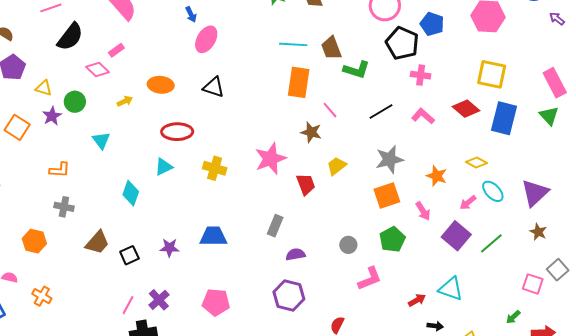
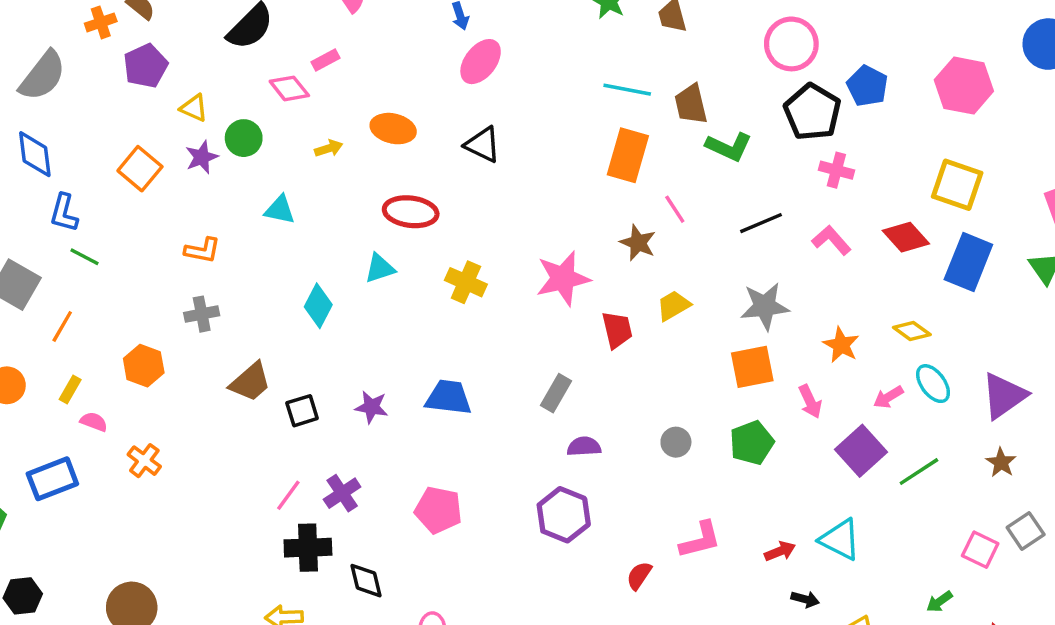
cyan triangle: (101, 140) -> (280, 210), turned -48
gray cross: (64, 207) -> (202, 314), turned -30
pink L-shape: (370, 279) -> (700, 540), moved

